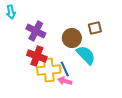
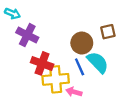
cyan arrow: (11, 12) -> (12, 13), turned -56
purple cross: (36, 31) -> (27, 35), moved
blue line: (65, 69) -> (80, 67), moved

